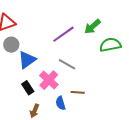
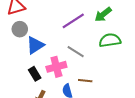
green semicircle: (110, 45) -> (110, 40), moved
pink cross: (49, 80) -> (56, 67), turned 30

